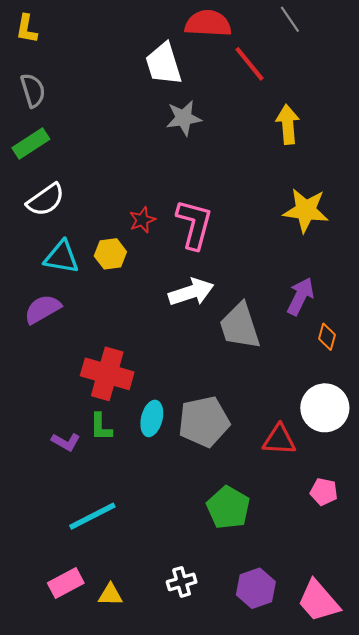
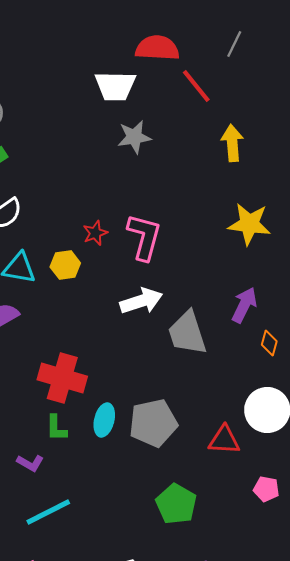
gray line: (290, 19) -> (234, 44), turned 60
white trapezoid: (164, 64) -> (115, 86), turned -72
purple L-shape: (66, 442) -> (30, 463), moved

